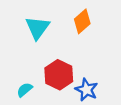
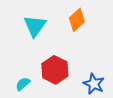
blue star: (87, 90) -> (94, 84), moved

